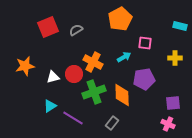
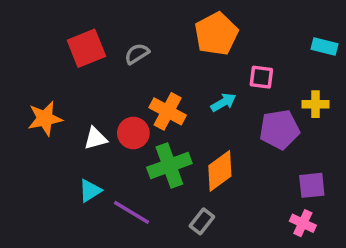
purple pentagon: (144, 79) -> (279, 129), moved
orange diamond: (122, 95) -> (220, 171), turned 55

